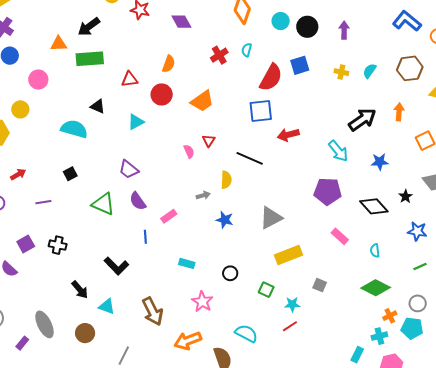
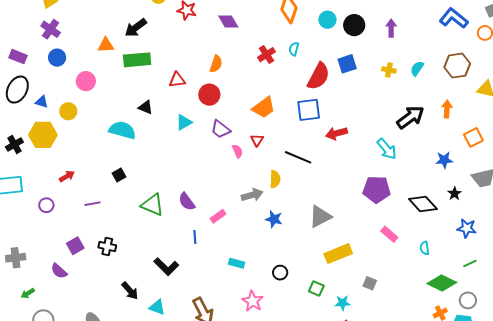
orange trapezoid: (202, 101) -> (264, 107), moved
blue star: (380, 162) -> (444, 160), moved
purple trapezoid: (129, 170) -> (221, 129), moved
gray arrow: (203, 195) -> (252, 195), size x1.5
green diamond: (376, 288) -> (442, 283), moved

